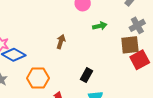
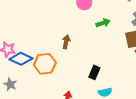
orange hexagon: (38, 78) -> (45, 64), moved

